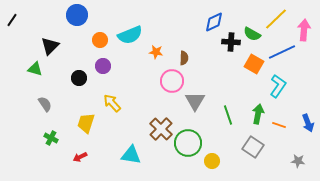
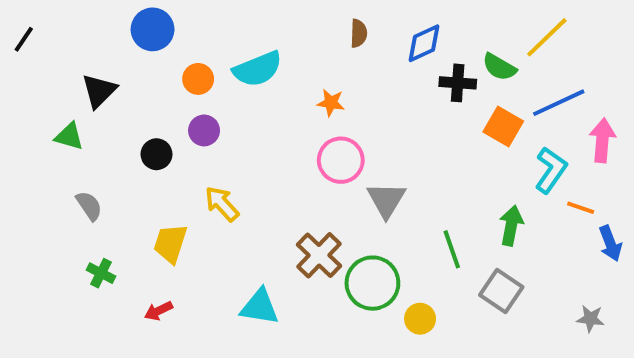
pink arrow: (304, 30) -> (602, 140), moved
orange star: (156, 52) -> (331, 103), moved
brown semicircle: (184, 58) -> (359, 33), moved
green line: (228, 115) -> (452, 249), moved
orange line: (279, 125) -> (581, 208), moved

